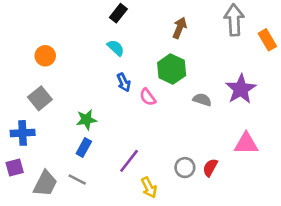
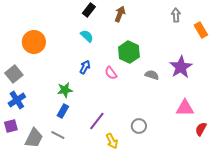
gray arrow: (234, 20) -> (176, 15), size x0.6
brown arrow: (180, 28) -> (120, 14), moved
orange circle: (45, 56) -> (34, 42), size x1.5
blue arrow: (124, 82) -> (85, 67), moved, turned -128
gray square: (40, 98) -> (14, 74), moved
blue cross: (23, 133) -> (17, 100), turned -30
red semicircle: (210, 168) -> (201, 129), moved

